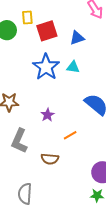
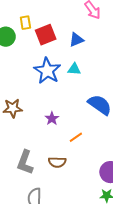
gray L-shape: (19, 141) -> (25, 162), moved

